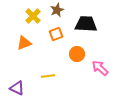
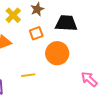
orange circle: (77, 54) -> (57, 53), size x1.5
pink arrow: (100, 68) -> (89, 79), moved

